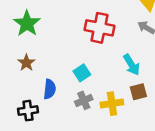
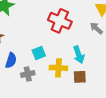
gray cross: (84, 100) -> (28, 74), moved
yellow cross: (112, 104) -> (58, 68), moved

